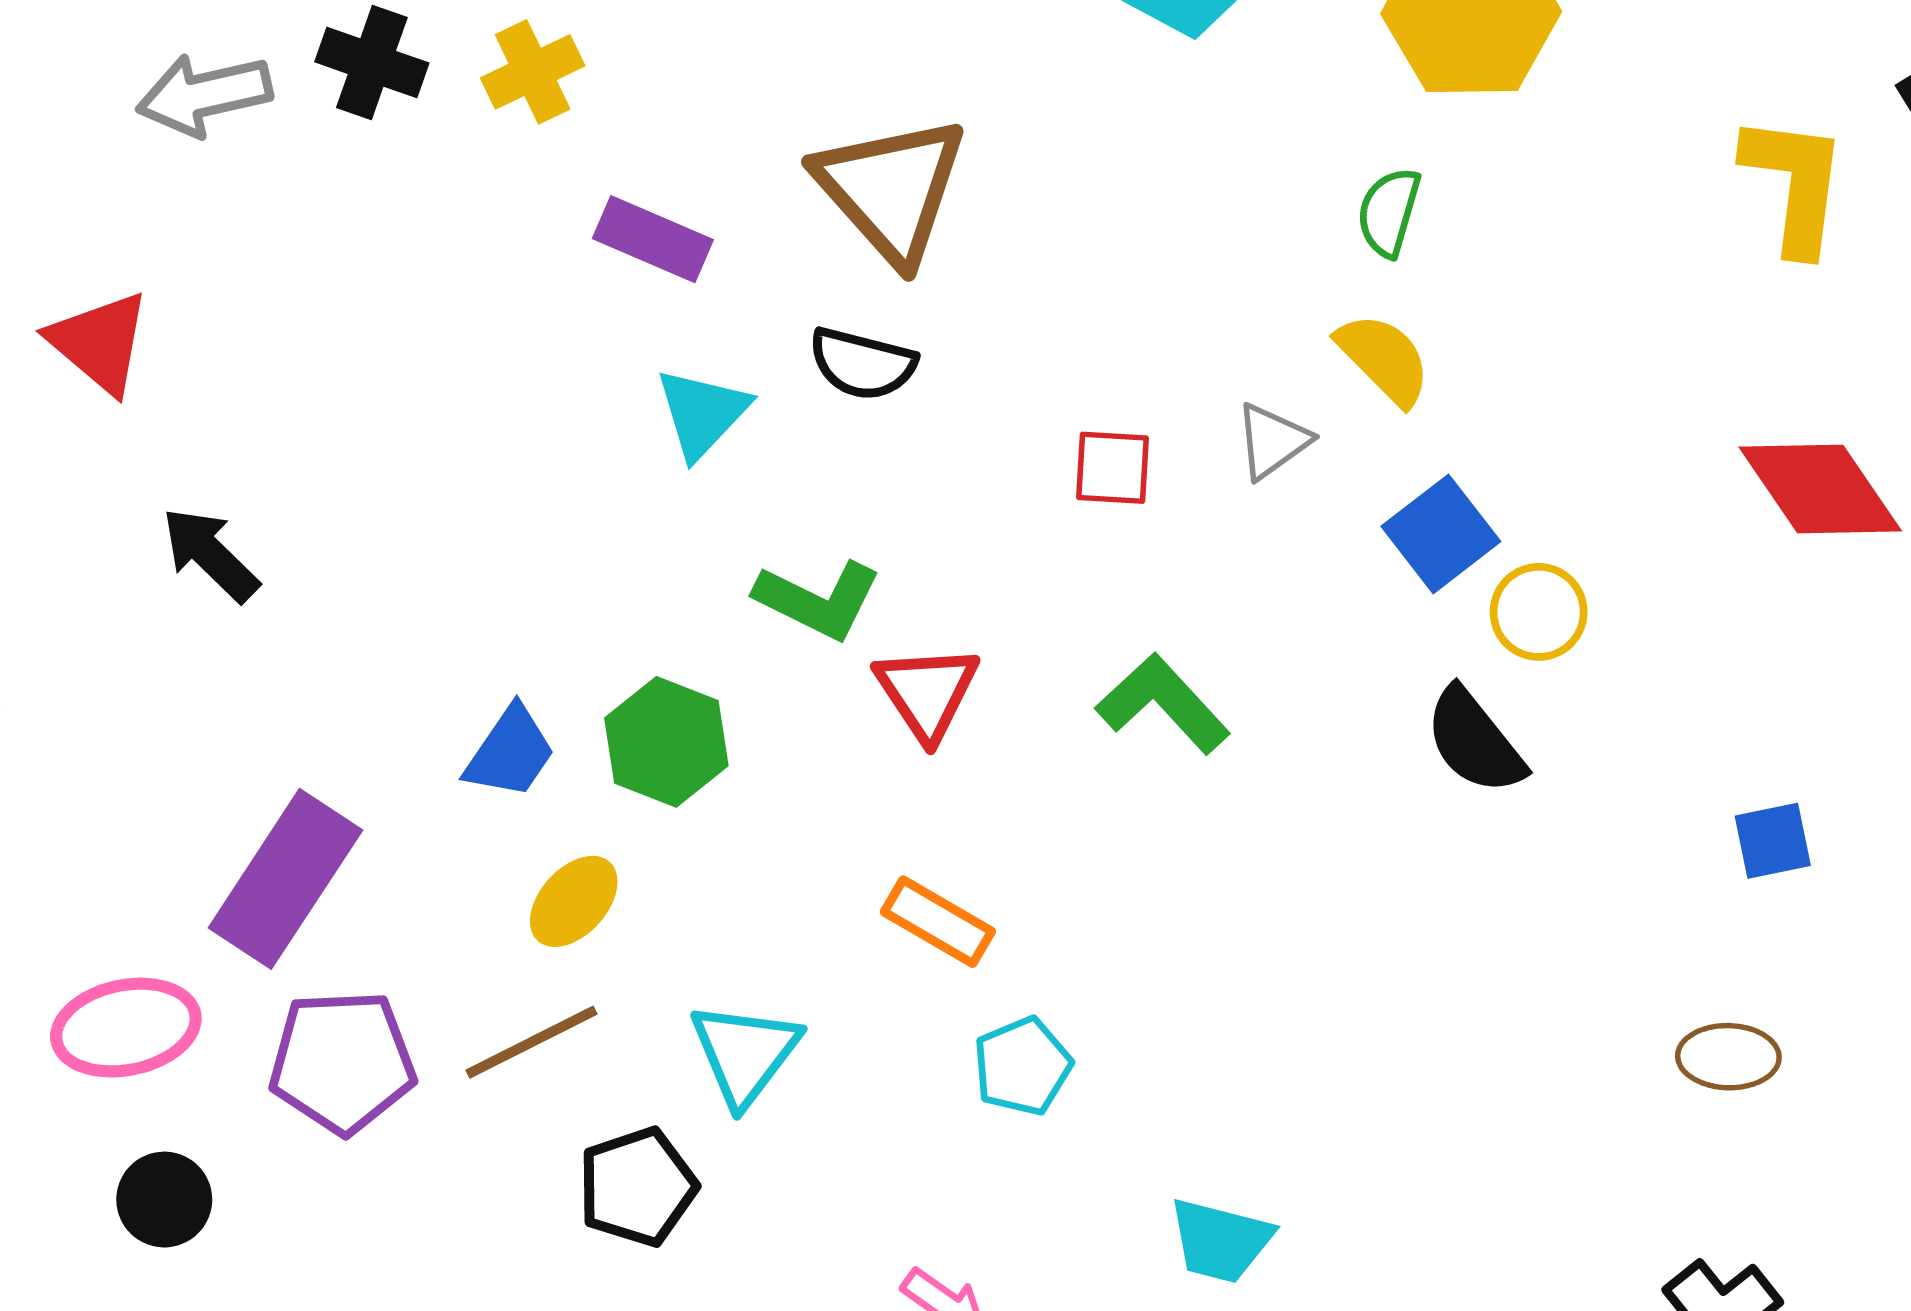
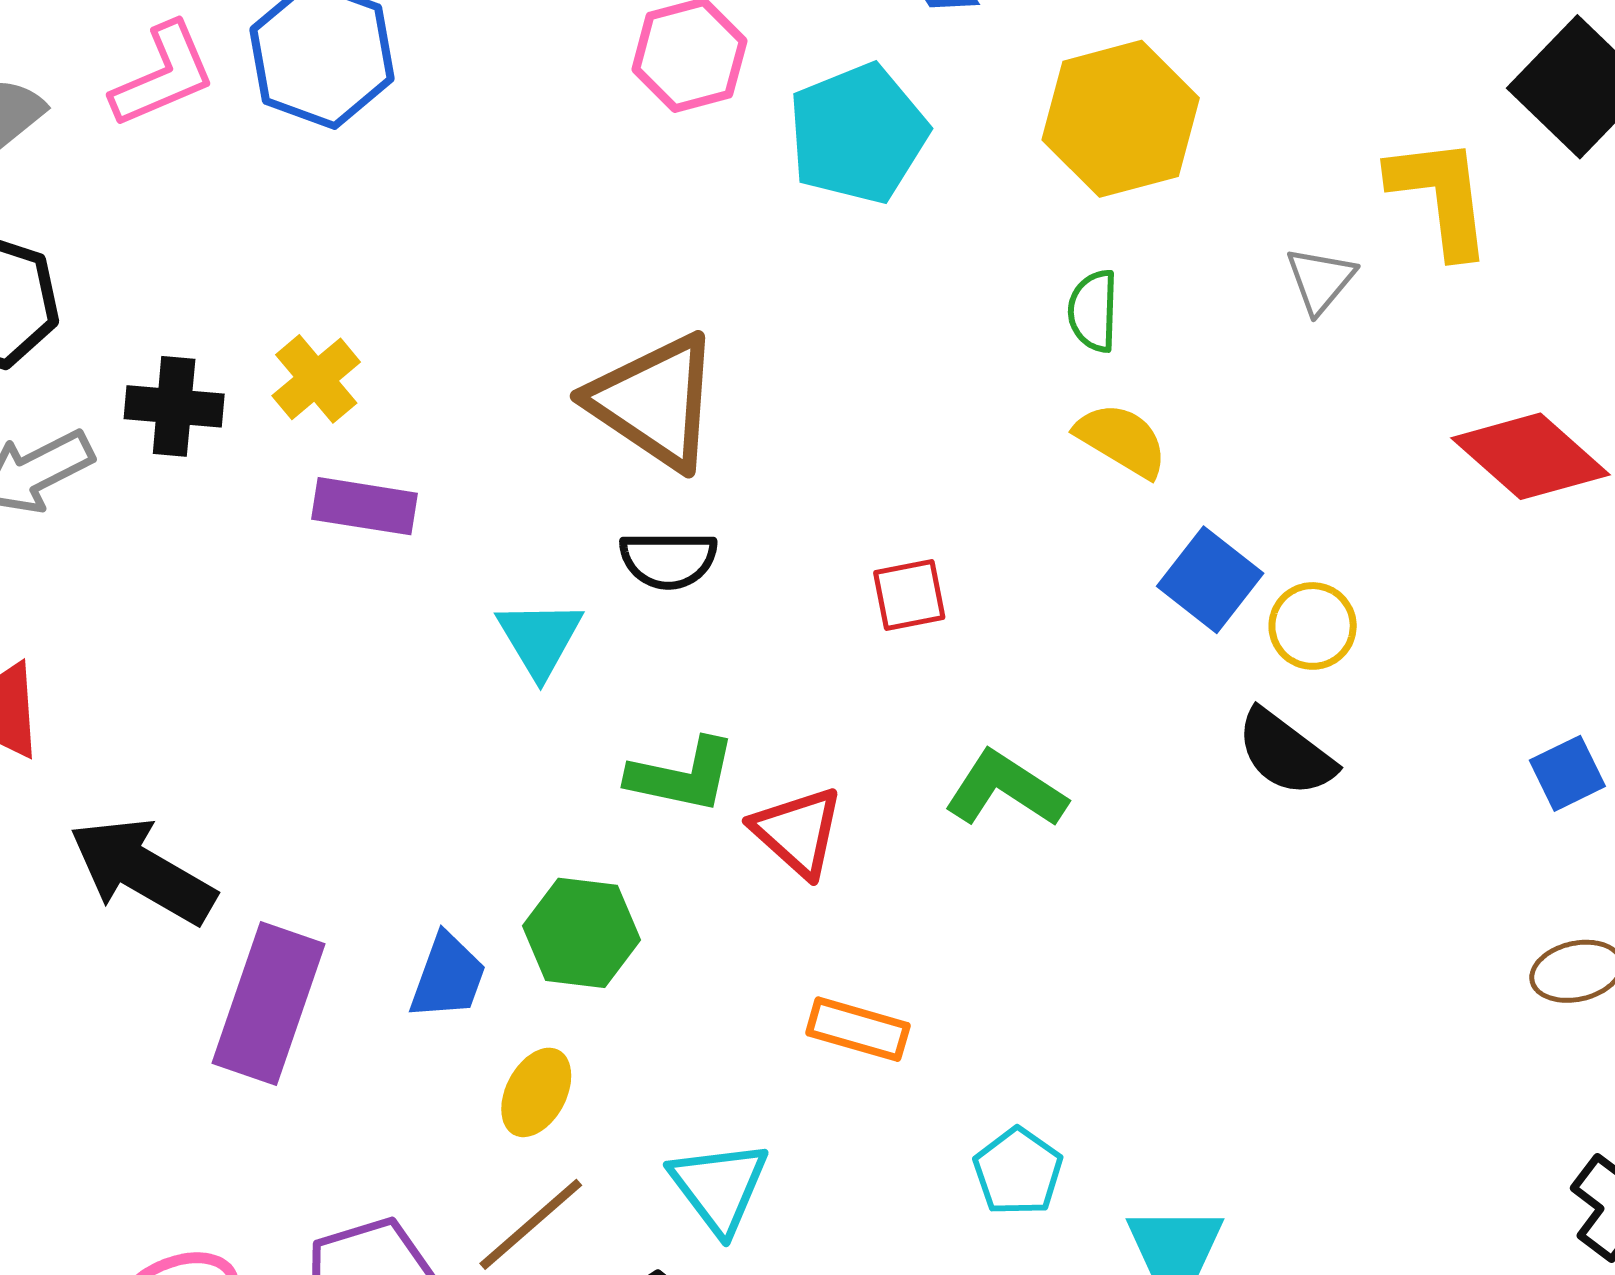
purple rectangle: (653, 239) -> (364, 506), moved
gray triangle: (1272, 441) -> (1320, 280), moved
black arrow: (210, 554) -> (142, 871), size x1.5
purple rectangle: (285, 879) -> (268, 1003), moved
cyan pentagon: (1022, 1066) -> (1018, 1172), moved

